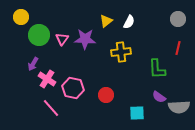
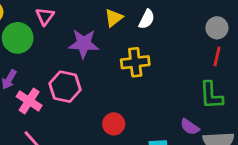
gray circle: (178, 19) -> (217, 28), moved
pink triangle: (62, 39) -> (45, 16), moved
green L-shape: (157, 69) -> (211, 95), moved
pink hexagon: (73, 88) -> (65, 87), moved

